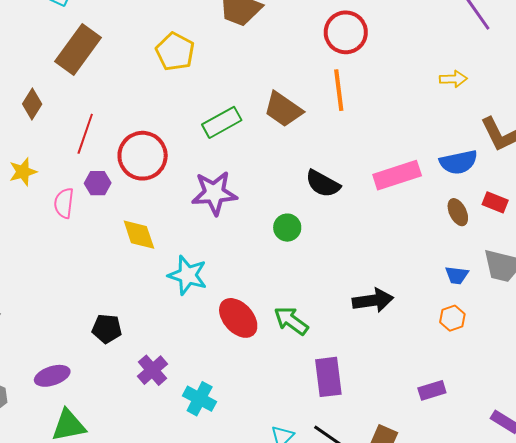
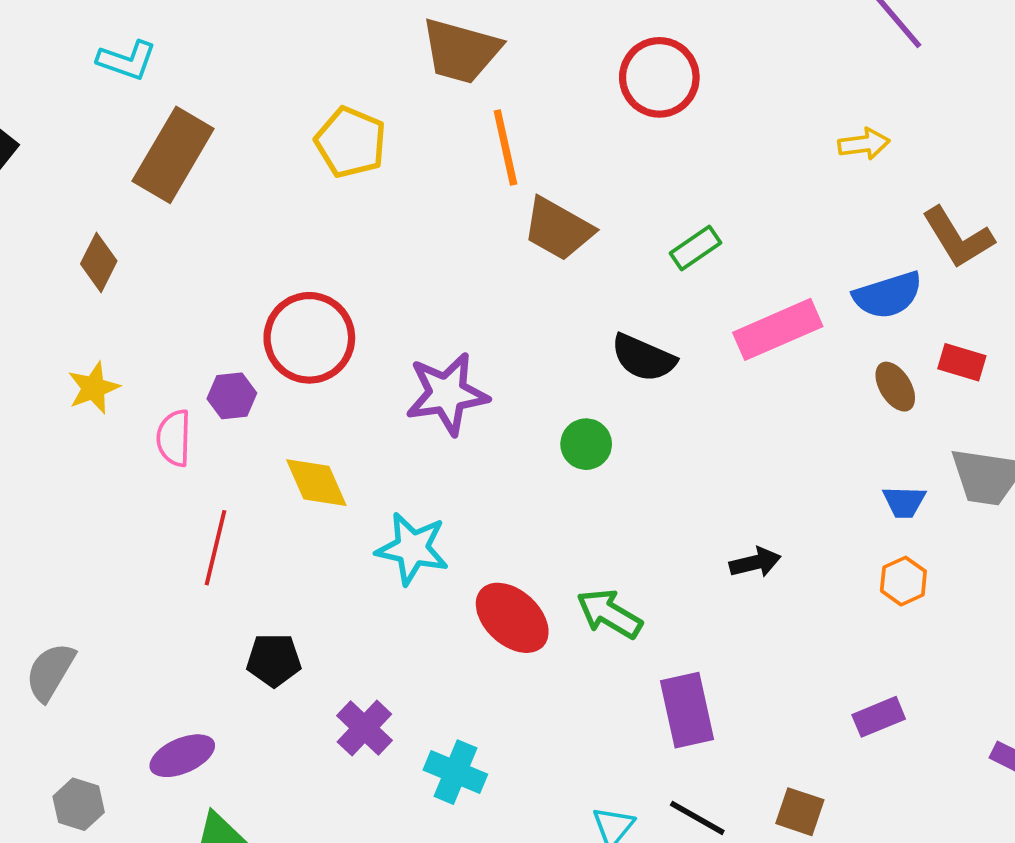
orange line: (339, 90) -> (505, 147), moved
green rectangle: (222, 122) -> (696, 248), moved, size x0.7
red line: (85, 134) -> (215, 548), moved
black arrow: (373, 300) -> (755, 562), size x0.7

